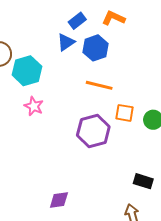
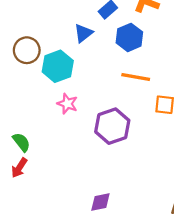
blue triangle: (66, 42) -> (83, 33), moved
purple hexagon: (93, 131) -> (112, 126), moved

